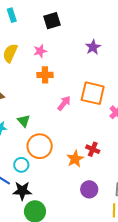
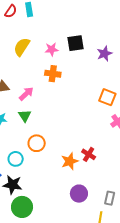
black square: (52, 21) -> (75, 43), moved
orange square: (93, 93) -> (107, 97), moved, size x0.7
pink arrow: (64, 103) -> (26, 94), moved
orange circle: (40, 146) -> (37, 143), size x0.7

